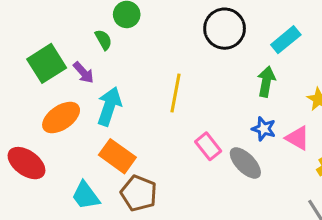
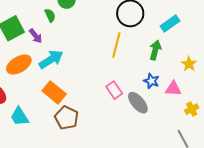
yellow line: (176, 93) -> (116, 45), moved
cyan arrow: (109, 106) -> (51, 59), turned 35
pink triangle: (298, 138) -> (173, 89), turned -30
cyan trapezoid: (86, 196) -> (19, 117), moved

